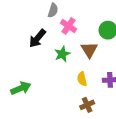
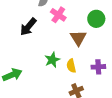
green star: (62, 54) -> (52, 60), moved

